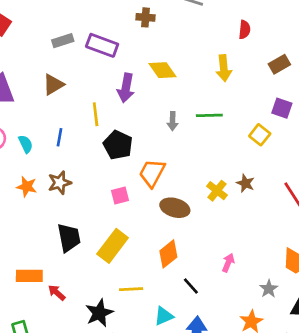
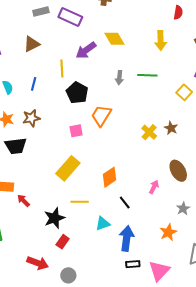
purple arrow: (126, 88) -> (86, 50), turned 40
brown ellipse: (175, 208) -> (178, 171), moved, turned 40
black trapezoid: (69, 238) -> (16, 146), moved, turned 90

